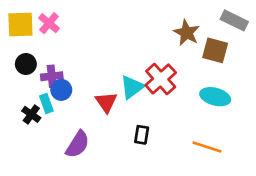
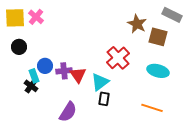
purple cross: (52, 76) -> (64, 71), moved
cyan triangle: (132, 87) -> (100, 82), moved
black cross: (31, 114) -> (31, 86), moved
purple semicircle: (78, 144) -> (68, 112), moved

